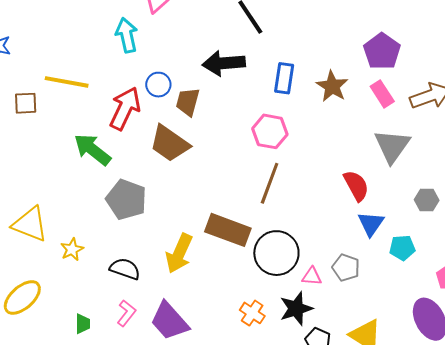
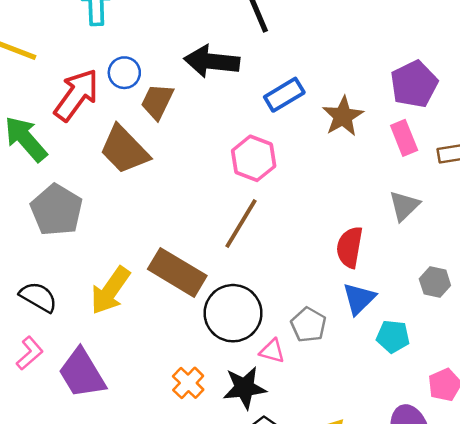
blue rectangle: (284, 78) -> (284, 95), turned 40
gray triangle: (392, 146) -> (404, 206), size x0.7
red semicircle: (356, 186) -> (350, 247), turned -152
gray pentagon: (346, 268) -> (308, 325), moved

